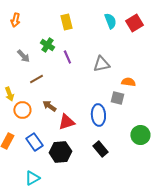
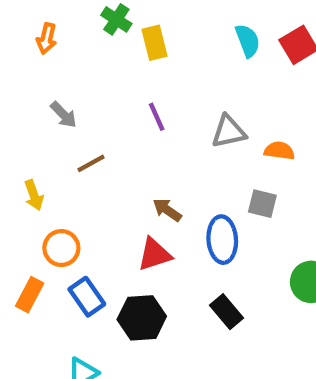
green cross: (47, 45) -> (116, 19), moved
orange semicircle: (128, 82) -> (279, 151), moved
brown arrow: (49, 106) -> (167, 210), moved
orange circle: (22, 110) -> (61, 248), moved

